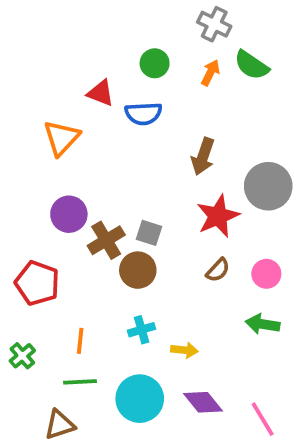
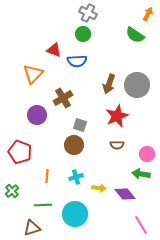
gray cross: (214, 24) -> (88, 13), moved
orange arrow: (210, 73) -> (148, 14), moved
gray circle: (268, 186) -> (137, 85), moved
brown cross: (106, 240) -> (63, 98), moved
brown semicircle: (218, 270) -> (117, 145), turned 48
pink circle: (266, 274) -> (147, 154), moved
orange line: (80, 341) -> (47, 176), moved
purple diamond: (203, 402) -> (125, 194), moved

